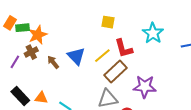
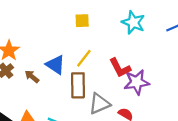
red L-shape: (124, 48) -> (120, 68), moved
brown rectangle: (115, 72) -> (78, 85), moved, turned -35

